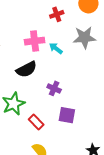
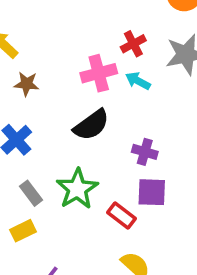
red cross: (57, 14) -> (133, 44), moved
purple square: (67, 115) -> (152, 192), moved

